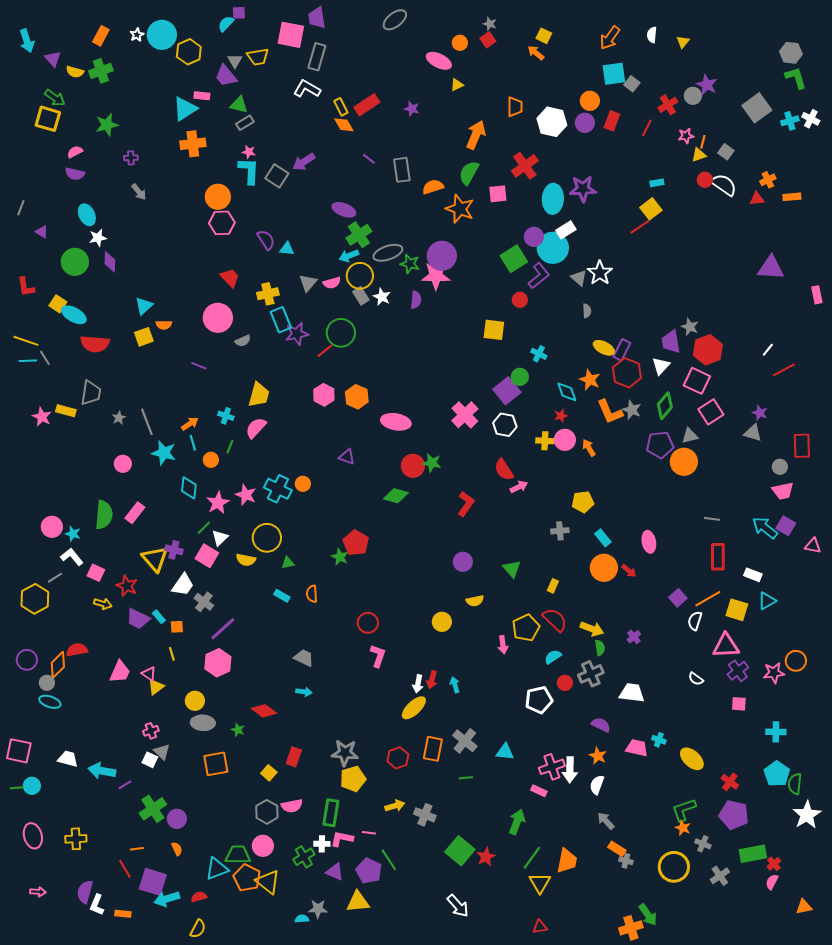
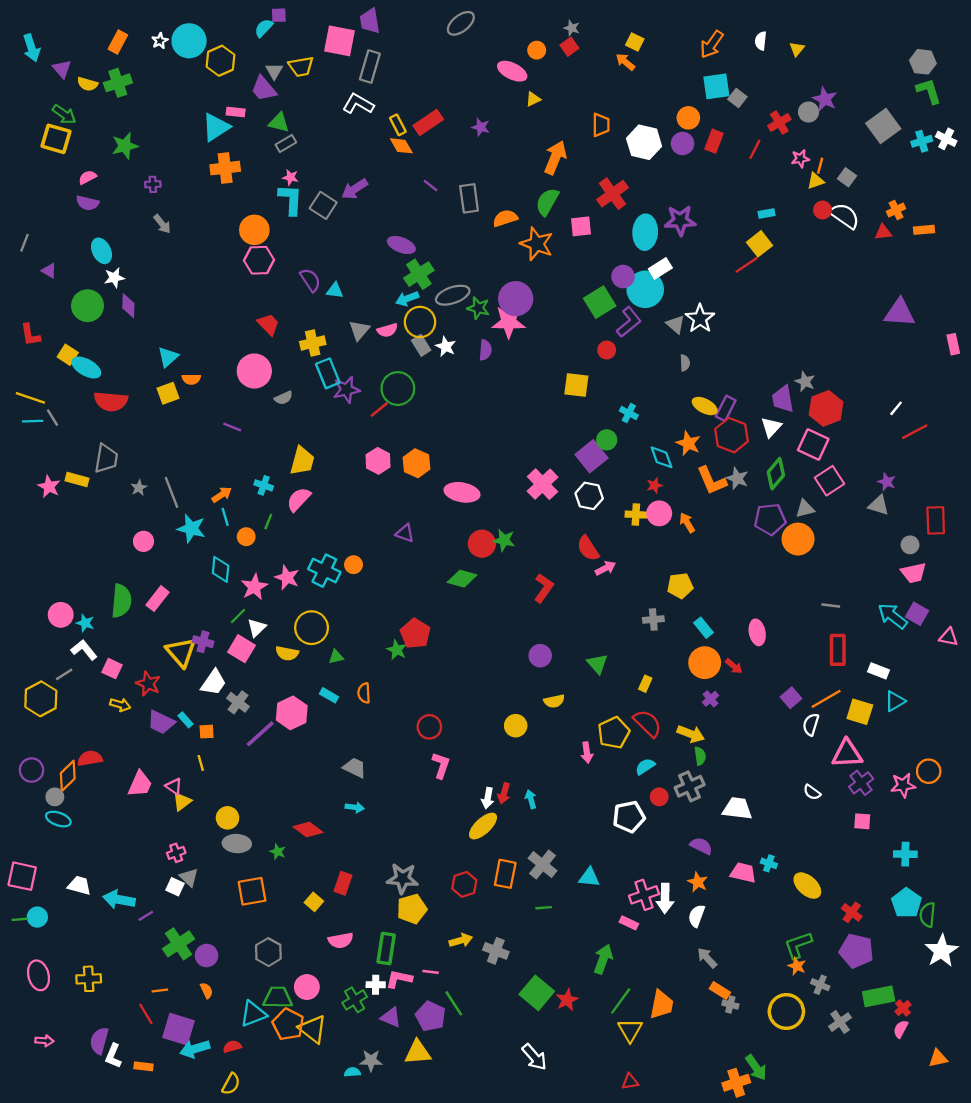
purple cross: (634, 637) -> (711, 699), moved
pink hexagon: (218, 663) -> (292, 713), moved
gray hexagon: (267, 812) -> (268, 952), moved

